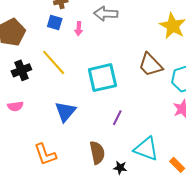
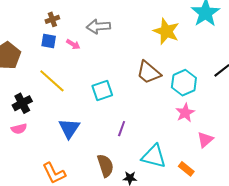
pink arrow: (79, 29) -> (73, 44), turned -56
black cross: (21, 70) -> (22, 103), moved
cyan square: (102, 78) -> (102, 90), size x0.7

